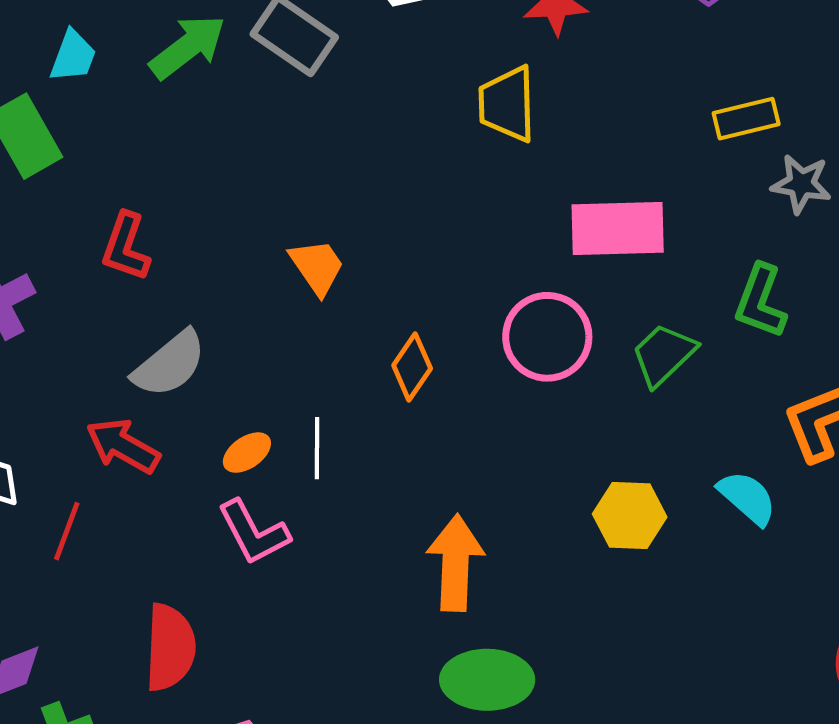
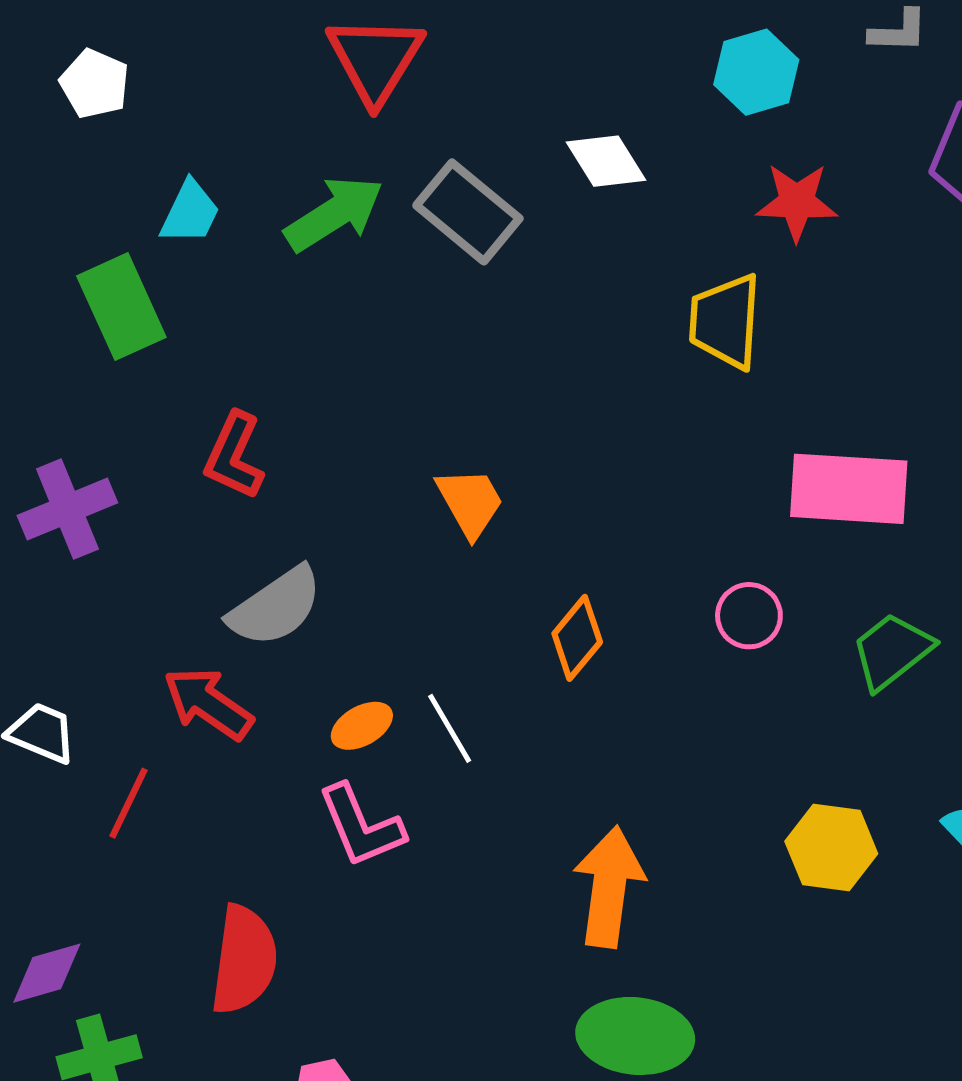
pink circle: (547, 337) -> (749, 616), size x0.6
white line: (317, 448) -> (450, 728), turned -36

